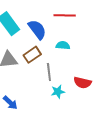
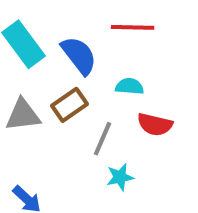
gray line: (49, 72) -> (103, 139), turned 30
red semicircle: (82, 83) -> (155, 124), moved

